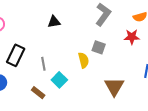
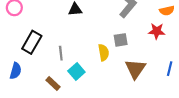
gray square: (99, 47) -> (121, 40), turned -32
brown triangle: (114, 87) -> (135, 69), moved

